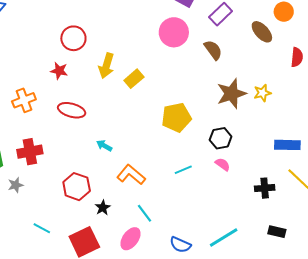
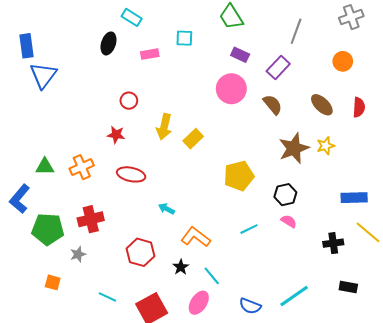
brown ellipse: (262, 32) -> (322, 105), moved
red circle: (73, 38) -> (129, 101), size x0.7
black star: (103, 208) -> (181, 267), moved

